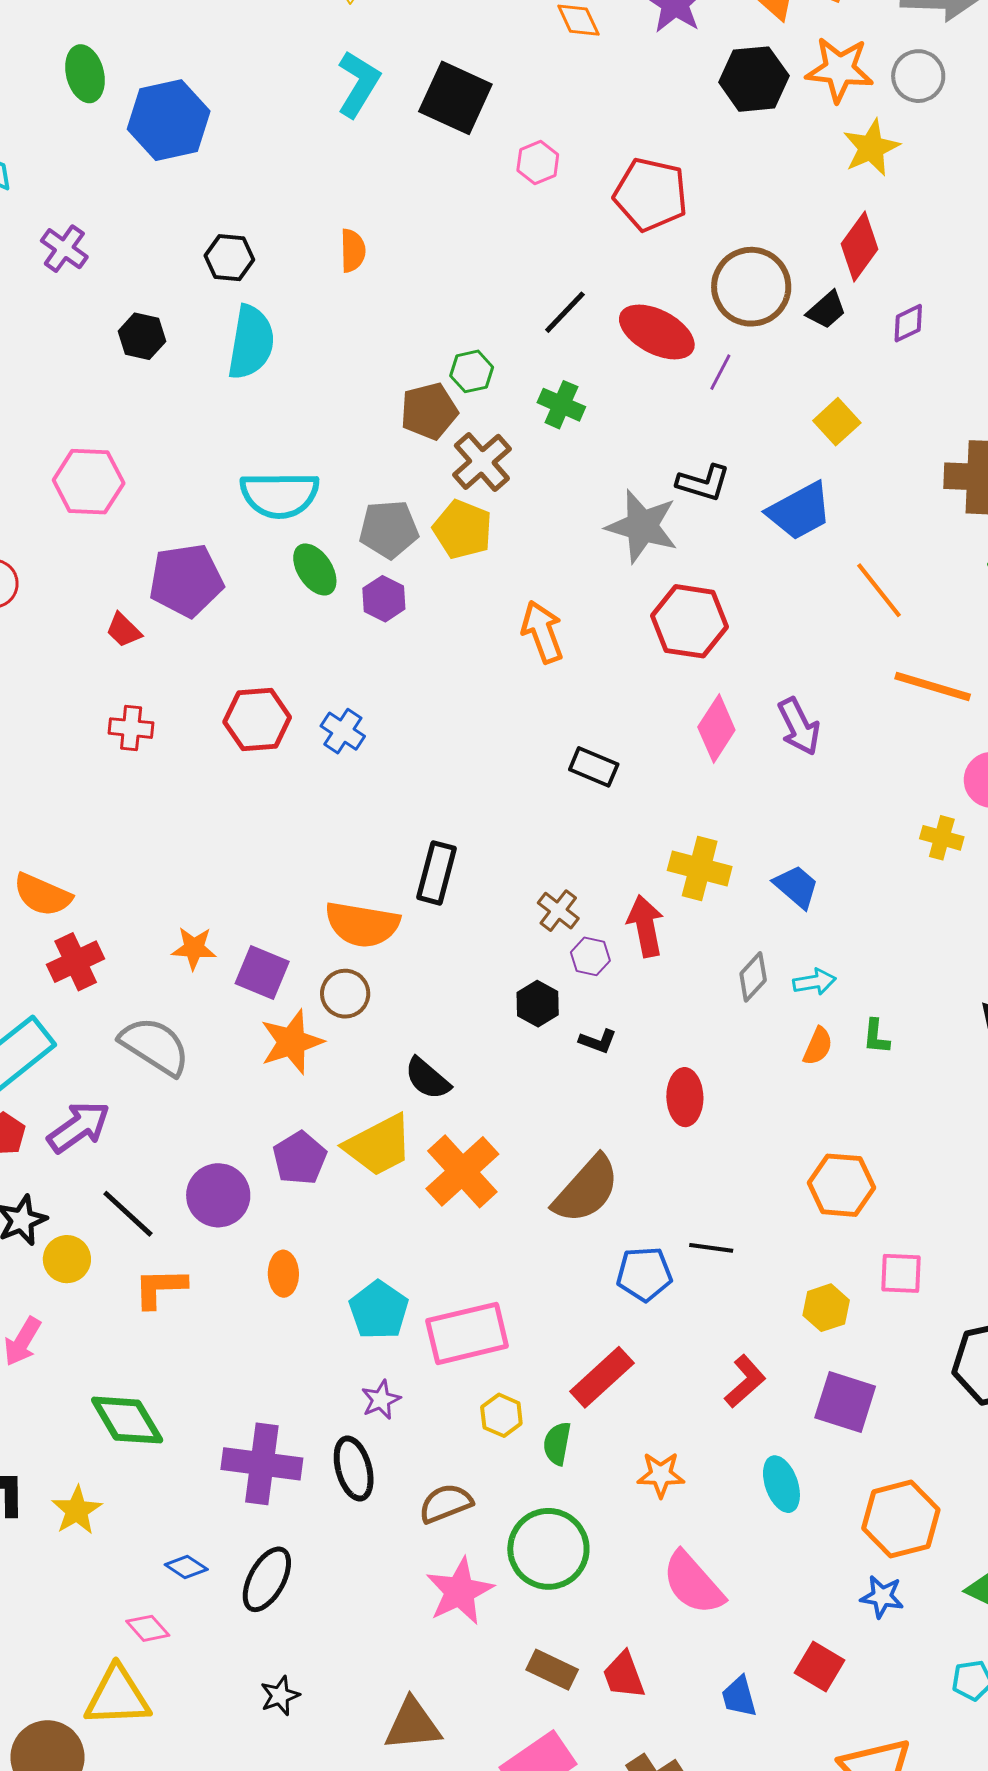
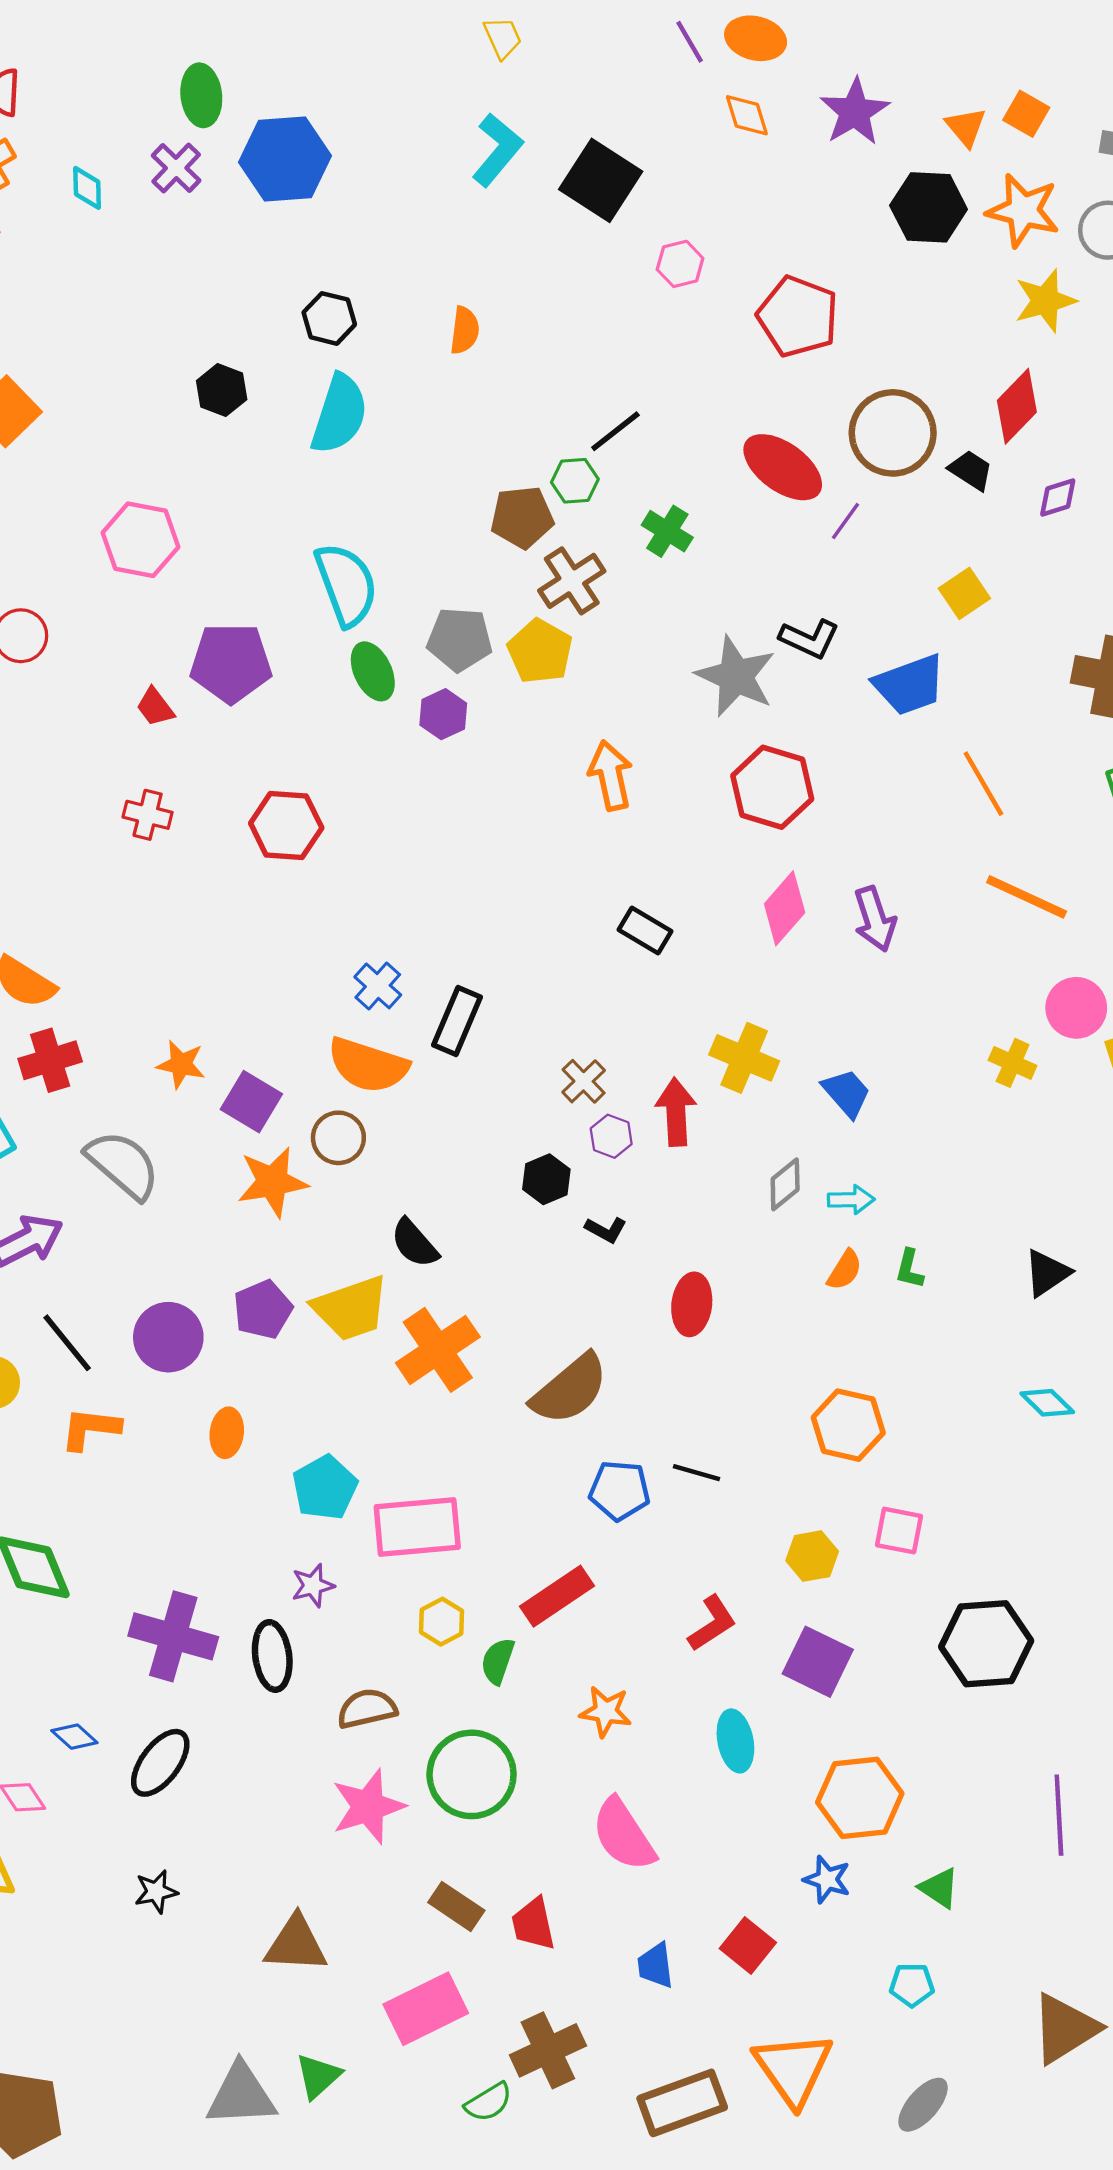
purple cross: (64, 249) -> (176, 168), moved
black trapezoid: (826, 310) -> (971, 470), turned -114
black line: (565, 312) -> (615, 431), moved
cyan semicircle: (280, 495) -> (346, 585), turned -118
blue cross: (343, 731) -> (378, 986), moved

